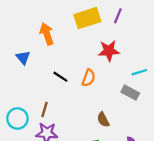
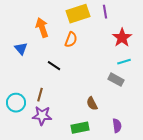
purple line: (118, 16) -> (105, 12), turned -32
red star: (109, 51) -> (122, 38), moved, turned -30
orange semicircle: (89, 78) -> (71, 40), moved

